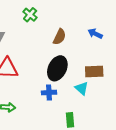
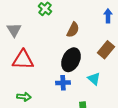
blue arrow: (95, 34) -> (108, 16), moved, turned 64
brown rectangle: (94, 71) -> (106, 50), moved, turned -48

